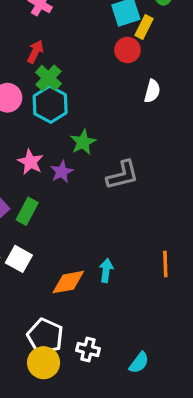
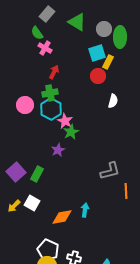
red arrow: (35, 52) -> (54, 72), moved
green cross: (48, 78) -> (50, 93), turned 35
pink star: (30, 162) -> (65, 121), moved
gray L-shape: (123, 175) -> (110, 171), moved
orange line: (165, 264) -> (126, 191), moved

